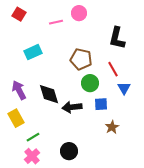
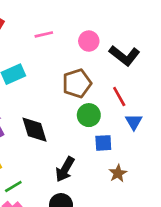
pink circle: (79, 13) -> (89, 41), moved
black L-shape: (117, 38) -> (125, 56), turned -65
brown pentagon: (81, 59) -> (77, 83), turned -30
black arrow: (72, 107) -> (65, 169), moved, turned -54

